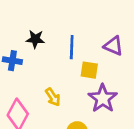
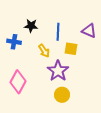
yellow arrow: (53, 97) -> (44, 51), moved
purple star: (103, 98) -> (58, 71), moved

